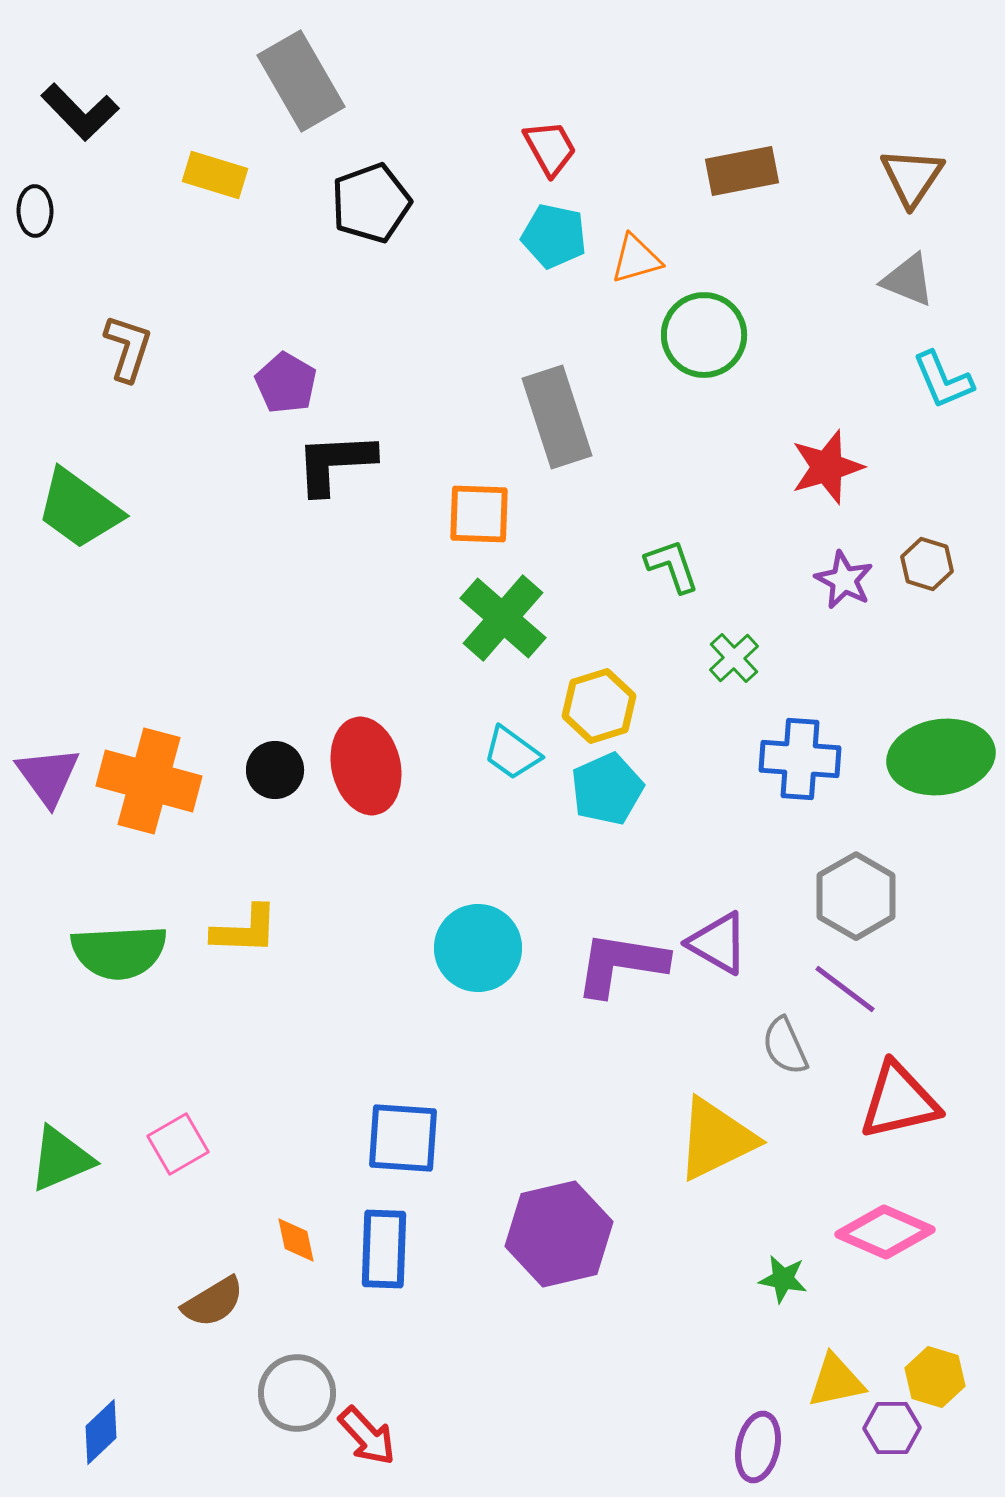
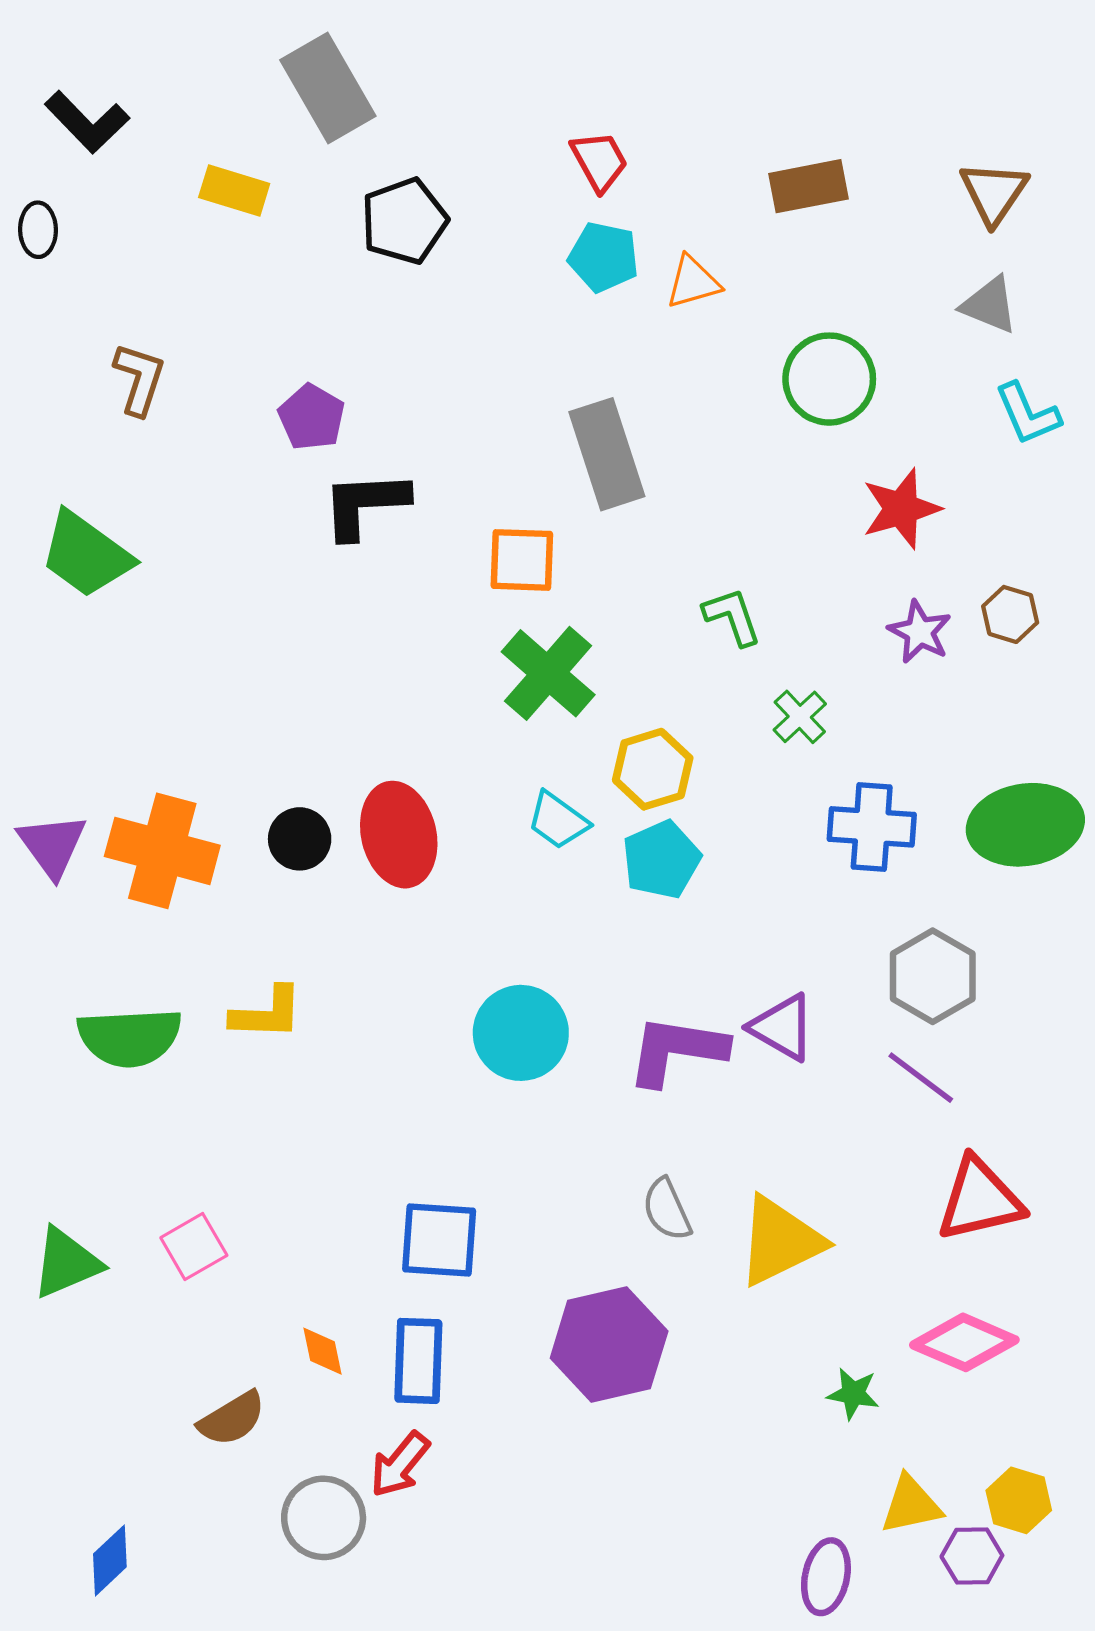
green circle: (704, 335) -> (829, 379), moved
gray semicircle: (785, 1046) -> (667, 1209), moved
red arrow: (367, 1436) -> (400, 1464), moved, turned 82

